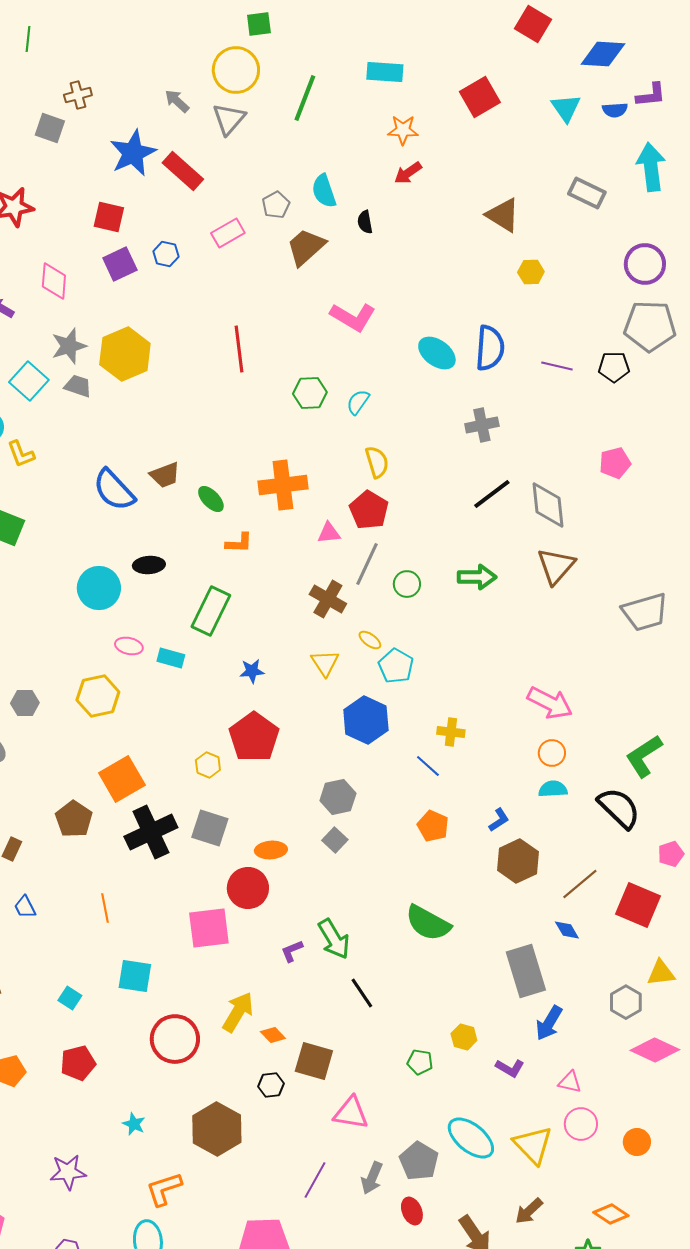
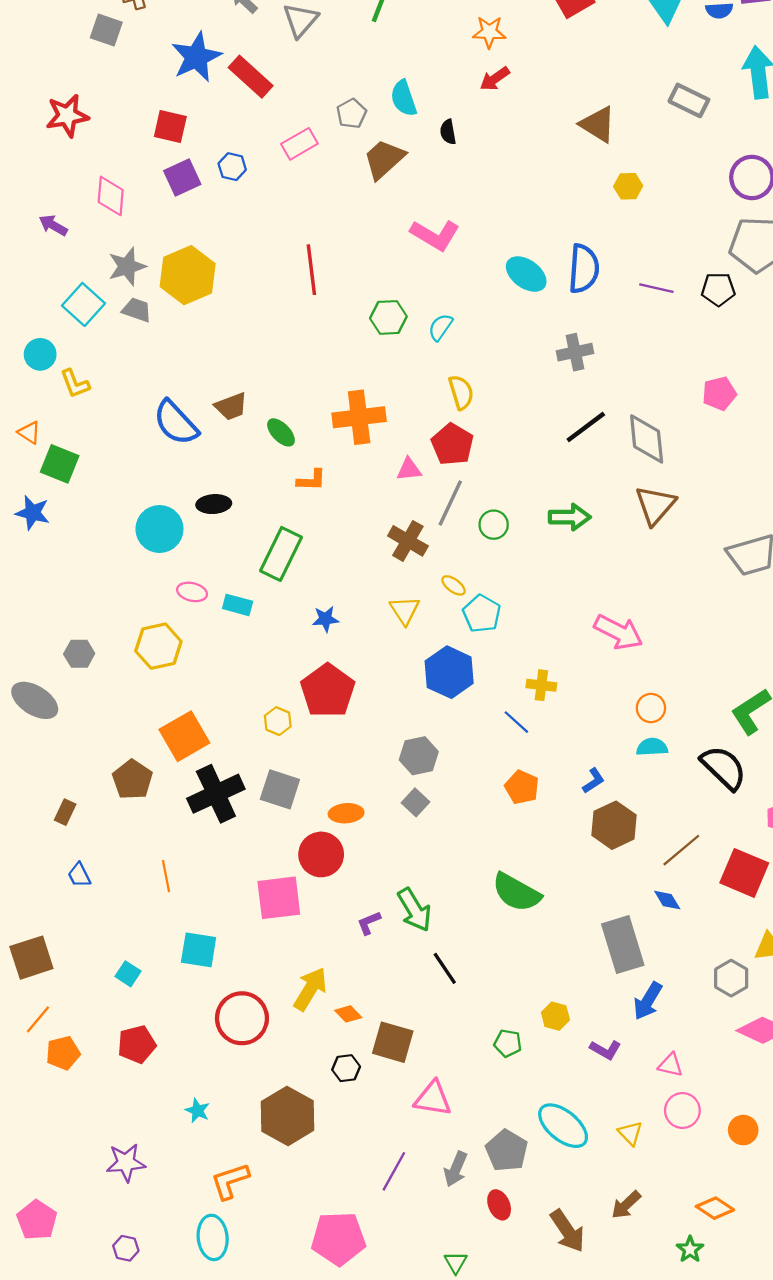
pink arrow: (550, 703) -> (618, 632), moved
yellow triangle: (533, 1145) -> (630, 1133), size x0.6

